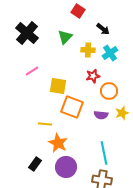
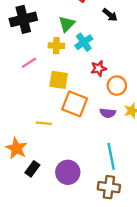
black cross: (27, 33) -> (23, 19), turned 35
yellow cross: (88, 50) -> (56, 46), moved
cyan cross: (110, 53) -> (84, 42), moved
orange star: (58, 143) -> (16, 148), moved

